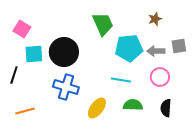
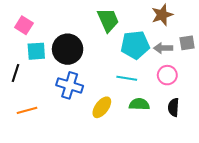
brown star: (155, 19) -> (162, 15), size x1.5

